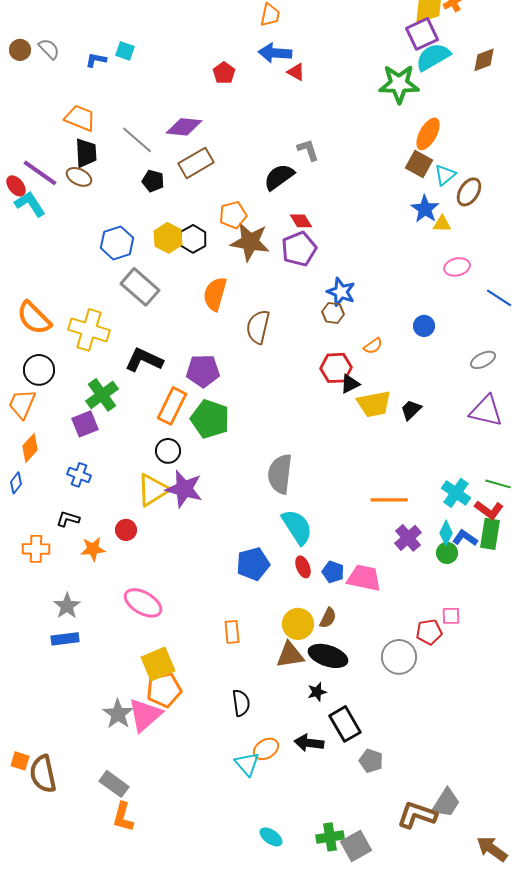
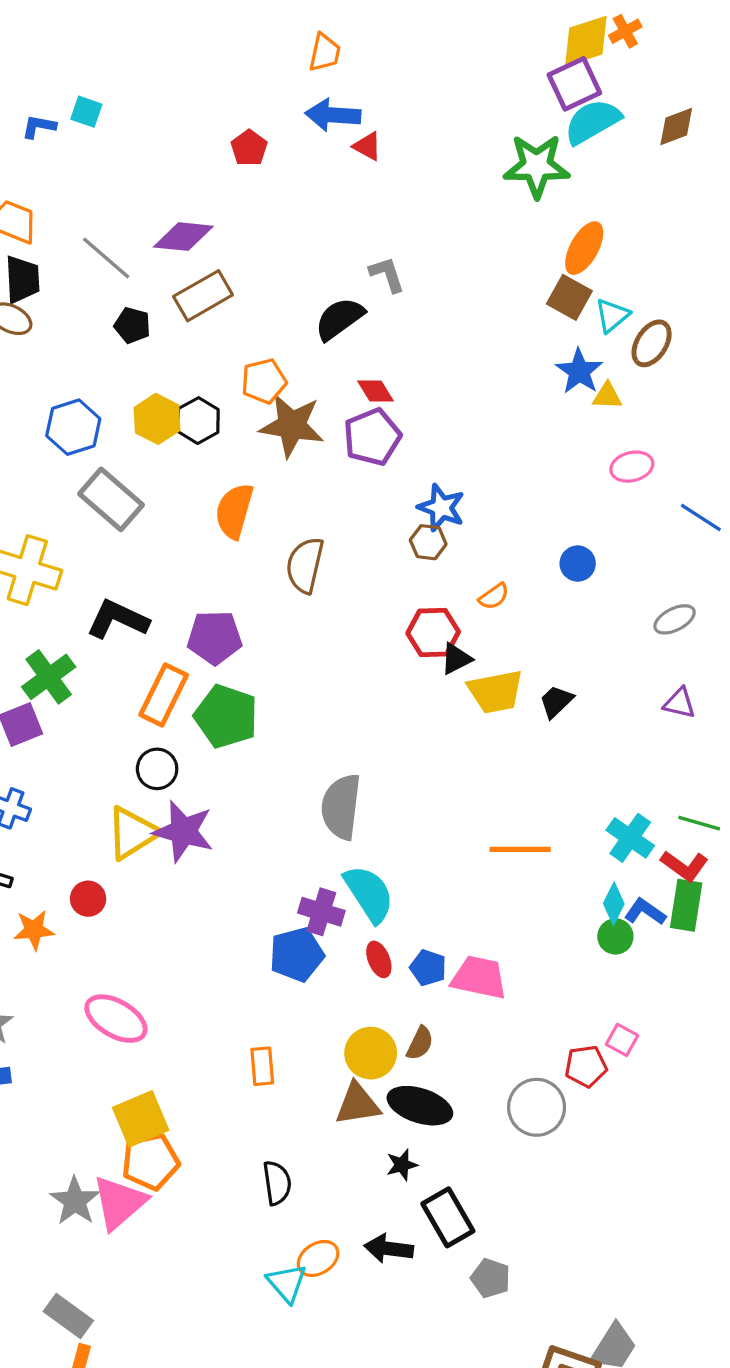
purple triangle: (486, 411) -> (680, 703), size x0.6
purple cross: (408, 538) -> (321, 912), moved, turned -32
pink square: (451, 616) -> (622, 1040), turned 30

